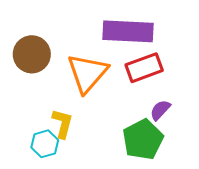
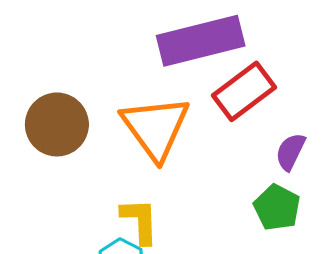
green pentagon: (143, 139) -> (277, 207), size x0.7

